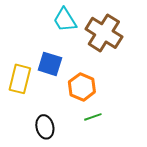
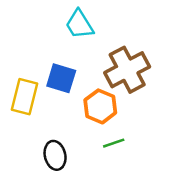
brown cross: (104, 33) -> (127, 70), moved, turned 30

